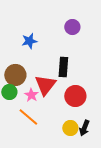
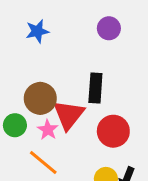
blue star: (29, 41) -> (37, 31), moved
brown circle: (15, 75) -> (40, 98), moved

